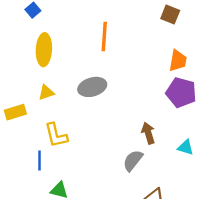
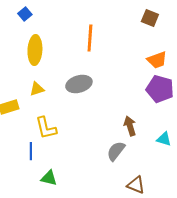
orange trapezoid: (178, 61) -> (157, 60), turned 60

